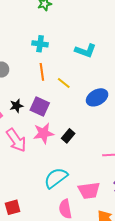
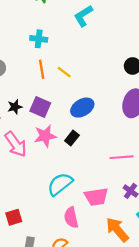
cyan L-shape: (85, 51) -> (83, 16), moved, turned 130
yellow line: (64, 83) -> (64, 72), moved
blue ellipse: (97, 97) -> (82, 108), moved

